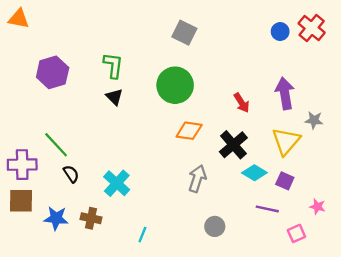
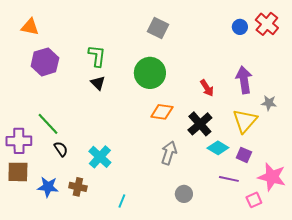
orange triangle: (19, 19) -> (30, 27), moved
pink star: (317, 207) -> (272, 177), size x2.0

